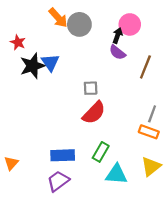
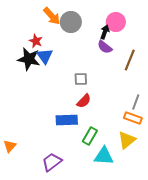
red star: (18, 42) -> (36, 41), moved
black star: (32, 66) -> (29, 59), turned 30
red semicircle: (94, 113) -> (84, 101), size x0.7
blue rectangle: (63, 155) -> (67, 120), moved
yellow triangle: (151, 166) -> (127, 140), moved

